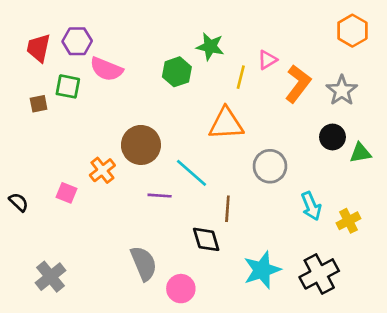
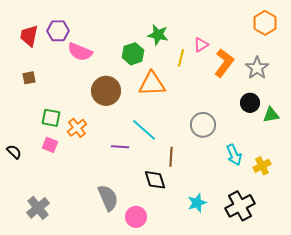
green square: (68, 86) -> (51, 118), moved
orange triangle: (226, 124) -> (152, 84), moved
brown circle: (141, 145) -> (106, 91), moved
cyan star: (262, 270) -> (197, 203), size x0.7

